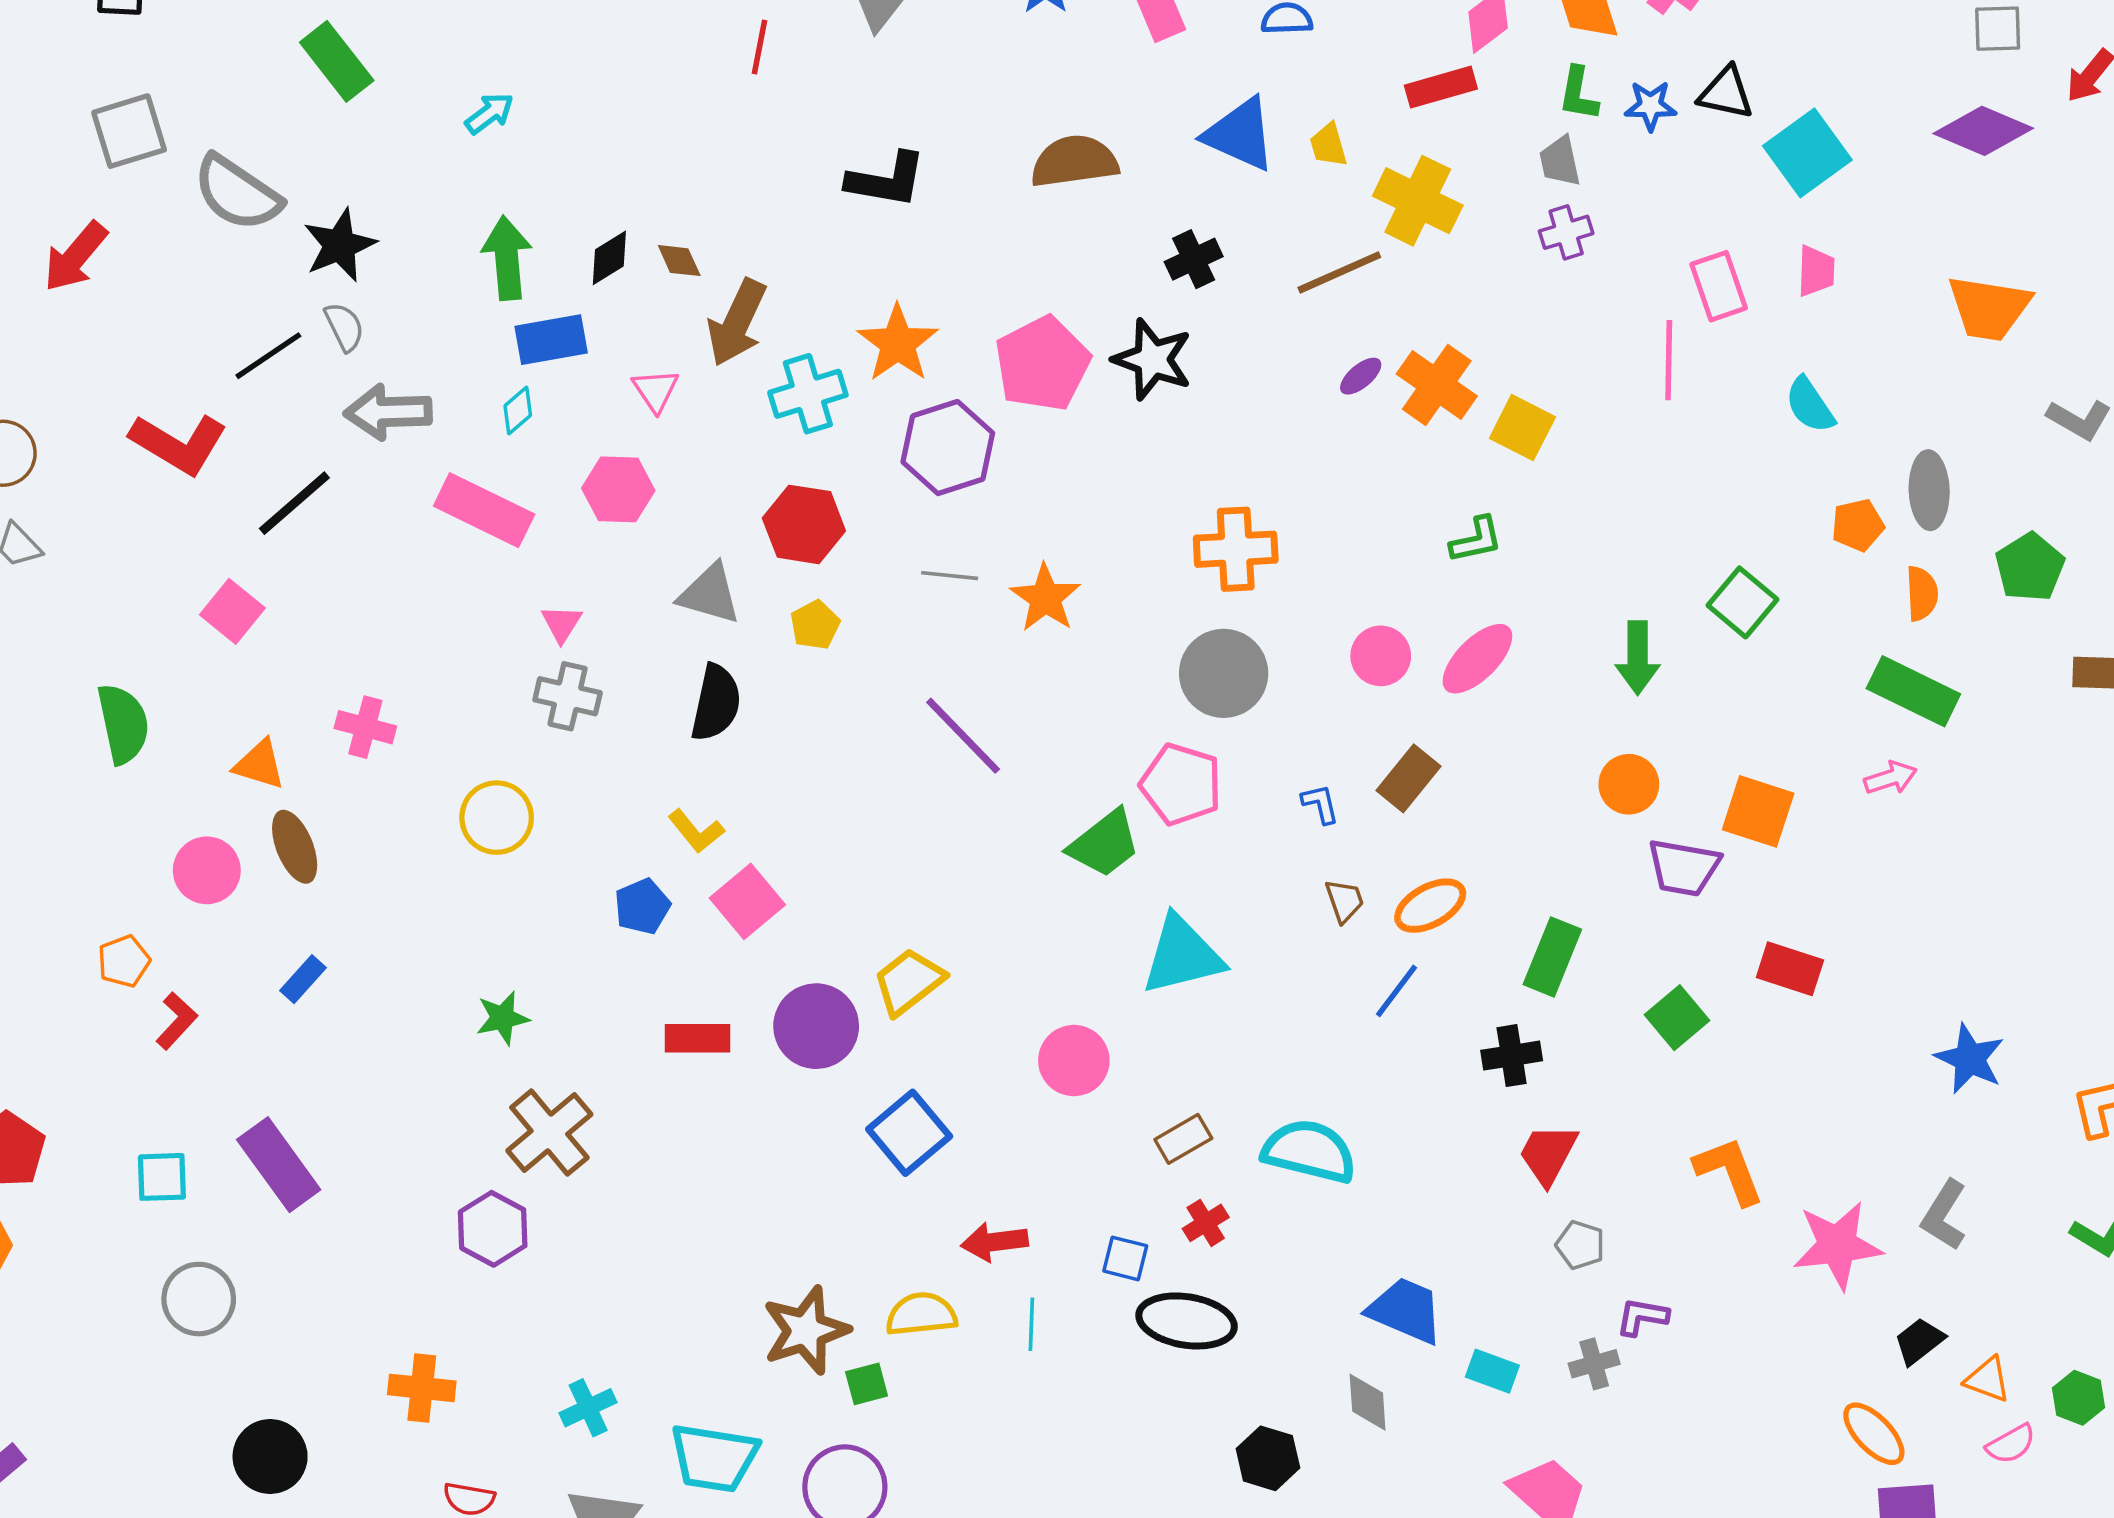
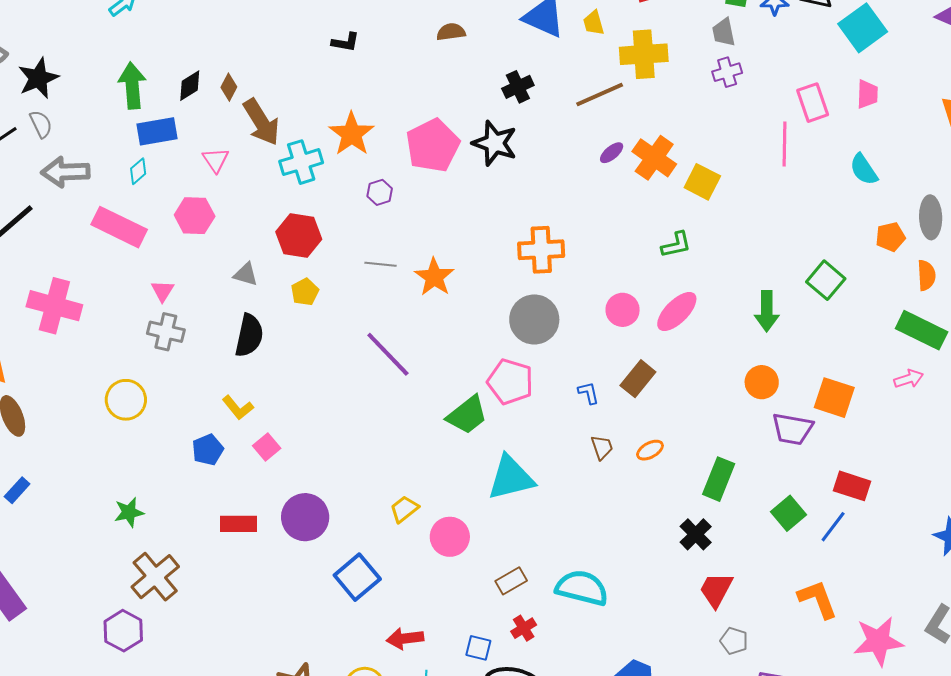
brown semicircle: (1074, 161) -> (451, 32), size x0.6
black L-shape: (886, 180) -> (345, 42), size x0.6
yellow cross: (1418, 201) -> (644, 54), turned -30
brown diamond: (679, 261) -> (229, 87), turned 52
brown arrow: (737, 323) -> (261, 122), turned -57
purple hexagon: (948, 448) -> (380, 192), size x0.5
gray triangle: (710, 594) -> (246, 274), size x0.7
pink cross: (365, 727) -> (54, 306), moved, size x1.6
pink square: (747, 901) -> (267, 447), size x0.7
orange ellipse: (1430, 906) -> (650, 450), size x0.7
yellow trapezoid: (909, 982) -> (404, 509), moved, size x0.7
blue line: (1397, 991) -> (833, 527), moved
black cross: (1512, 1056) -> (696, 534), turned -36

